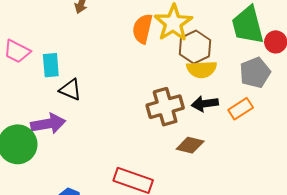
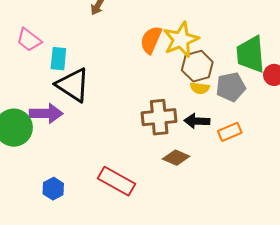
yellow semicircle: (202, 69) -> (200, 88), size x0.7
gray pentagon: (255, 73) -> (231, 87), moved
black triangle: (70, 90) -> (73, 85), size x1.6

